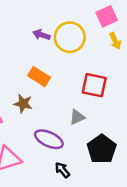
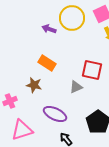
yellow circle: (70, 37) -> (72, 18), moved
gray triangle: (77, 117) -> (76, 87), moved

